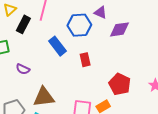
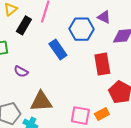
red rectangle: (85, 60) -> (102, 64), moved, size x1.5

